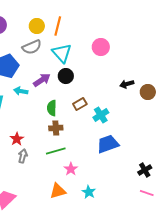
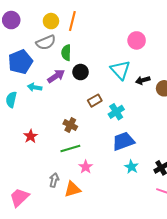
pink circle: (101, 47) -> (137, 40), moved
cyan triangle: (62, 53) -> (120, 70), moved
green semicircle: (52, 108) -> (66, 53), moved
brown cross: (56, 128) -> (70, 125), turned 32
gray arrow: (23, 156) -> (54, 180), moved
cyan star: (89, 192) -> (131, 167), moved

